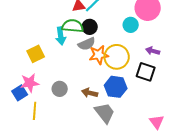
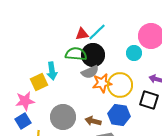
black circle: (90, 27) -> (93, 55), size x1.5
cyan arrow: (61, 36) -> (52, 71), moved
pink star: (30, 83) -> (25, 101), moved
gray circle: (60, 89) -> (63, 117), size x1.6

